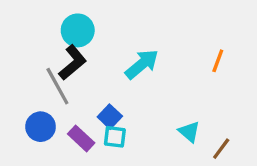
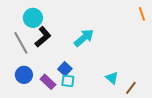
cyan circle: (78, 30) -> (33, 18), moved
orange line: (218, 61) -> (142, 14), moved, turned -40
gray line: (57, 86) -> (21, 43), moved

